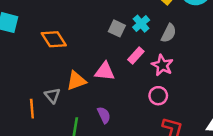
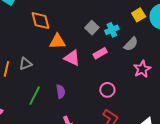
pink star: (162, 65) -> (142, 69), moved
orange triangle: (76, 81) -> (57, 41), moved
gray triangle: (52, 95) -> (26, 64), turned 32

